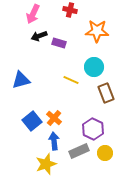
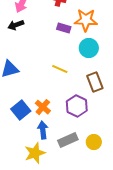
black arrow: (39, 36) -> (16, 25), moved
purple rectangle: (59, 43) -> (64, 28), moved
cyan circle: (94, 67) -> (89, 48), moved
purple hexagon: (93, 129) -> (77, 106), moved

